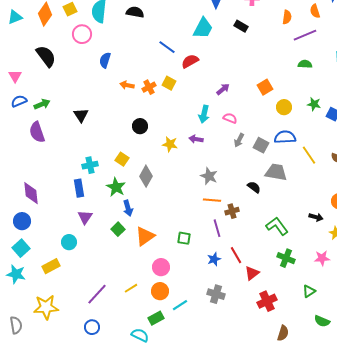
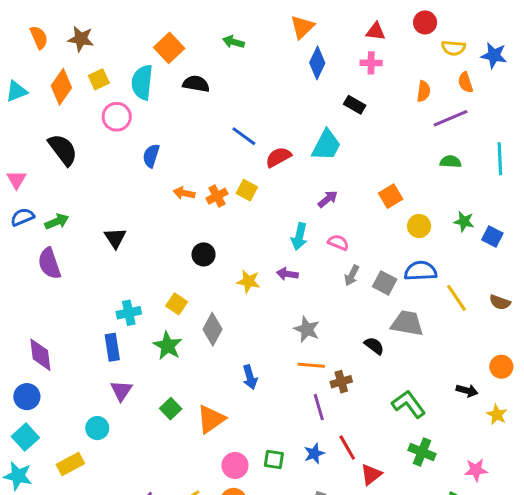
cyan trapezoid: (203, 28) -> (326, 145), moved
blue arrow: (128, 208) -> (250, 377), moved
green square: (184, 238) -> (274, 459), moved
pink star: (322, 258) -> (476, 470), moved

